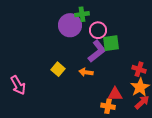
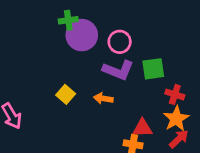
green cross: (82, 14) -> (68, 20), moved
green square: (111, 43) -> (153, 69), moved
purple L-shape: (97, 51) -> (118, 70), turned 60

